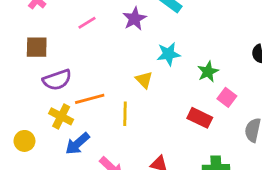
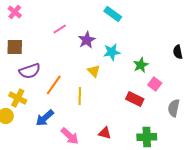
purple star: (135, 19) -> (87, 40), moved
pink line: (87, 23) -> (60, 29), moved
orange line: (90, 99) -> (54, 85), turned -40
yellow cross: (61, 116) -> (18, 98), moved

